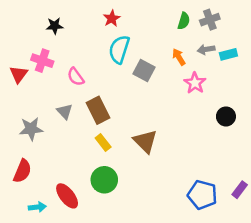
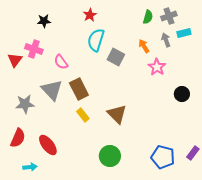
gray arrow: (206, 49) -> (166, 40), turned 80
cyan rectangle: (228, 54) -> (184, 33), moved
gray triangle: (65, 112) -> (52, 90), size x1.6
green circle: (104, 180) -> (110, 156), moved
red ellipse: (67, 196) -> (48, 145), moved

